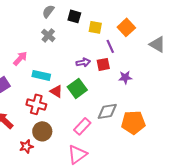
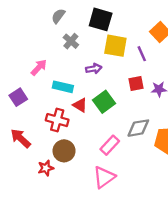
gray semicircle: (48, 11) -> (58, 16), moved
black square: (74, 16) -> (101, 19), size x1.5
yellow square: (95, 27) -> (115, 46), moved, size x1.5
purple arrow: (83, 62) -> (94, 69), moved
red square: (103, 64) -> (136, 83), moved

